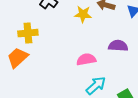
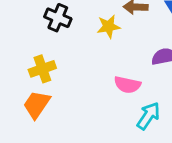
pink semicircle: (86, 59) -> (127, 85), turned -144

